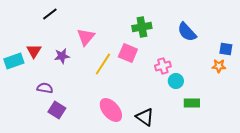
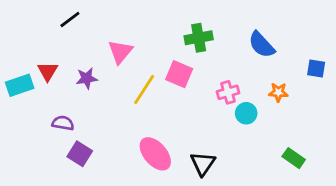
orange star: (219, 66) -> (278, 92), moved
green rectangle: (192, 103) -> (294, 158), moved, turned 35
black triangle: (145, 117) -> (203, 164), turned 30

